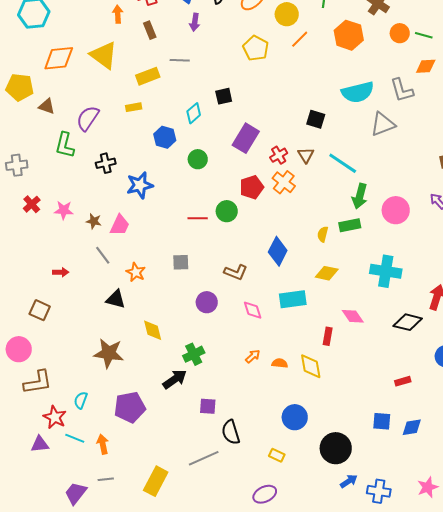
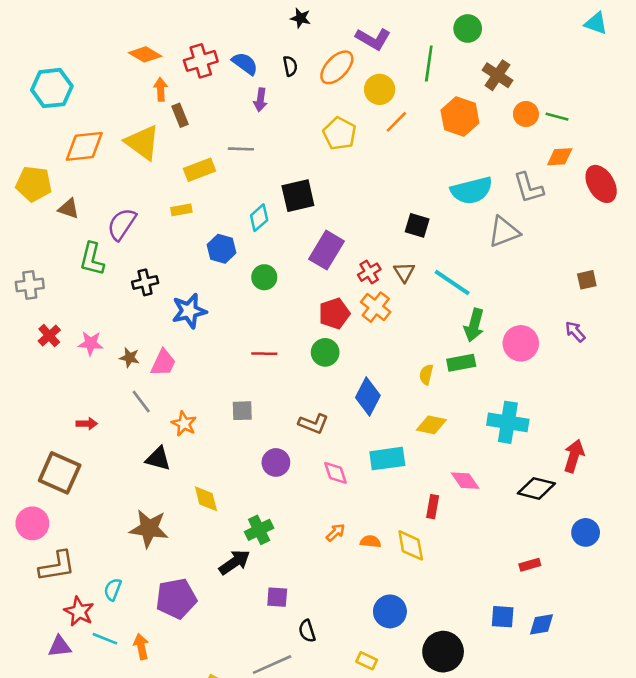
brown rectangle: (150, 30) -> (180, 115), moved
black square: (224, 96) -> (298, 196), size x1.5
green circle: (227, 211) -> (325, 352), moved
brown square: (40, 310) -> (60, 473), size x1.5
black semicircle: (231, 432) -> (307, 631), size x0.7

